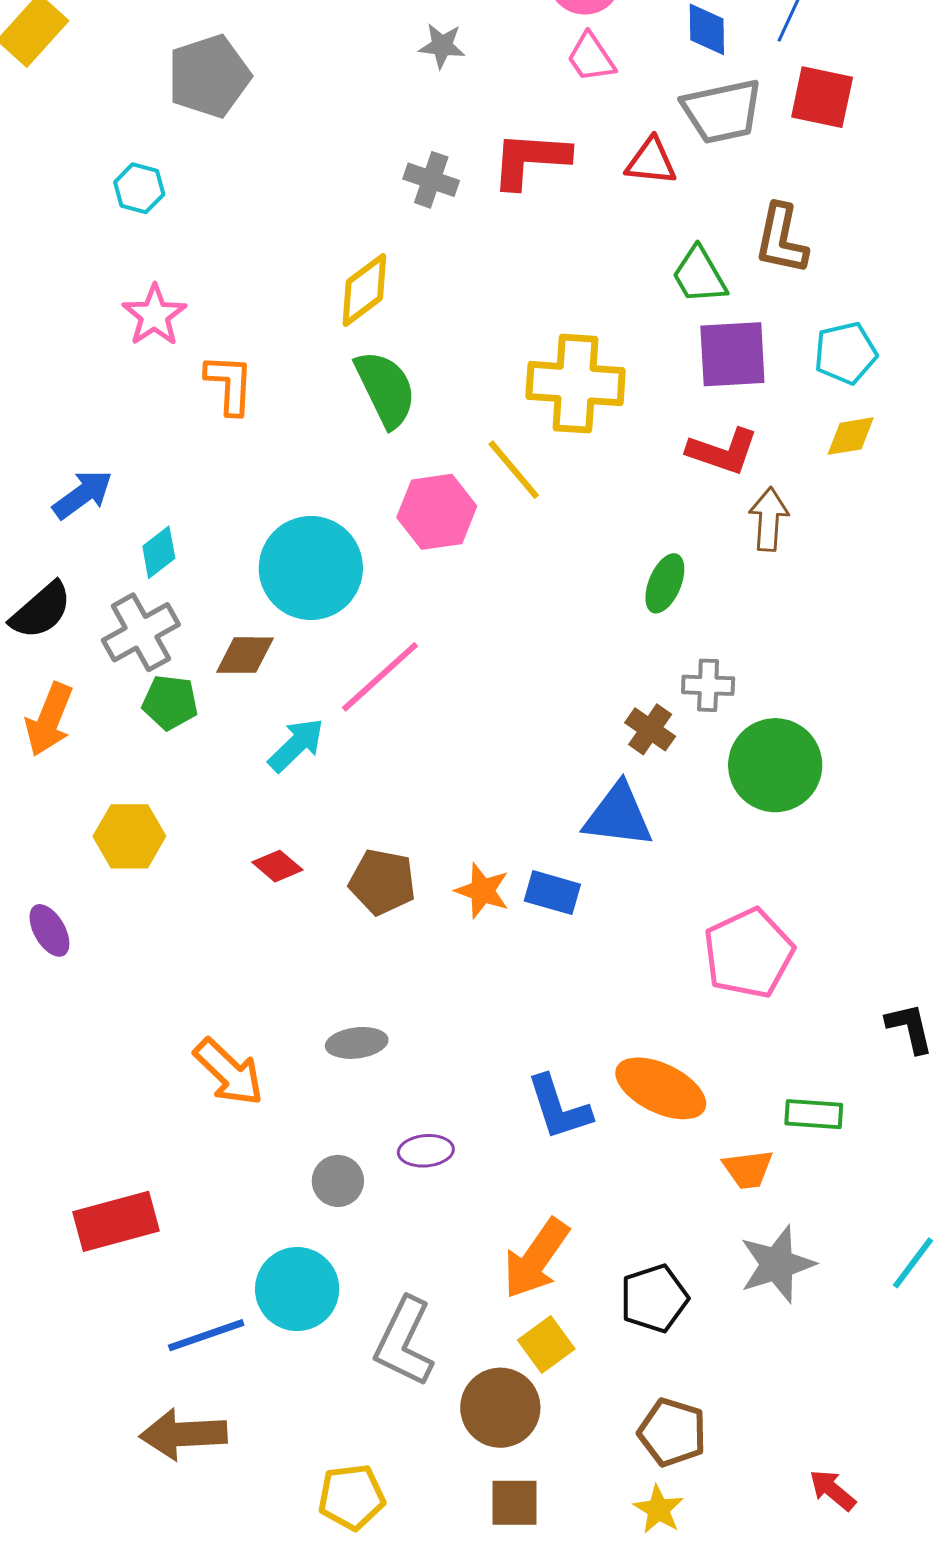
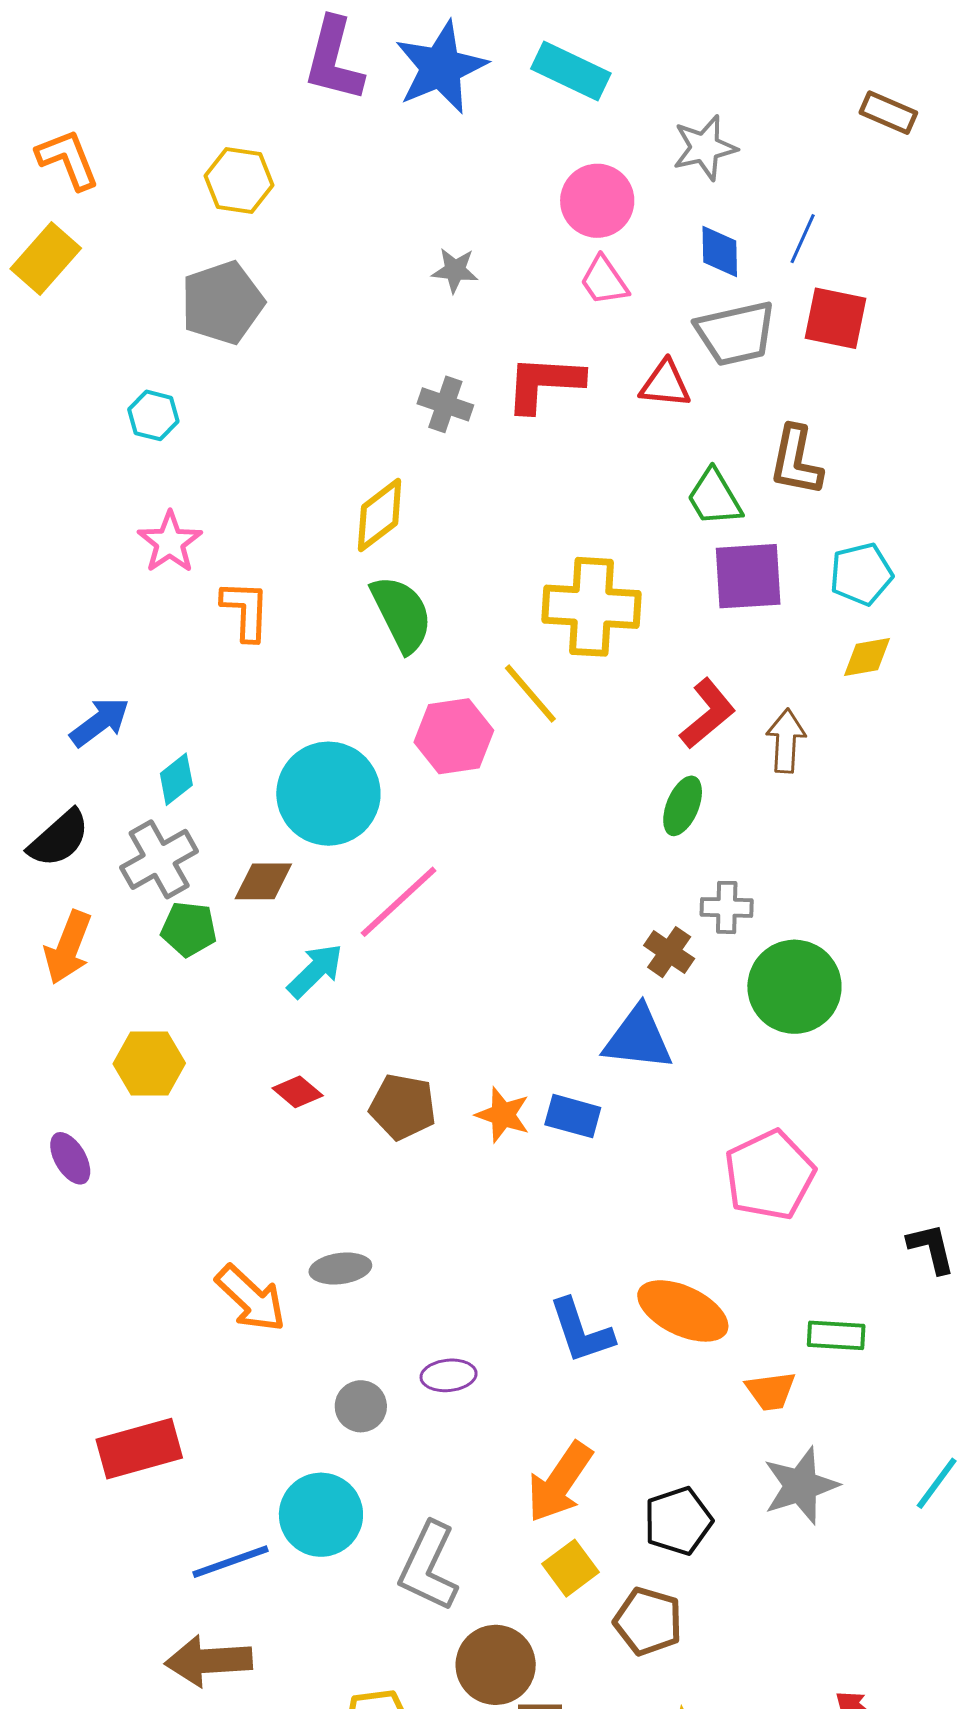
red L-shape: (723, 451) -> (708, 714), moved, turned -58
gray ellipse: (357, 1043) -> (340, 1269), moved
brown circle: (500, 1408) -> (496, 1665), moved
brown pentagon: (672, 1432) -> (648, 1621), moved

